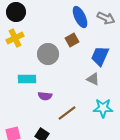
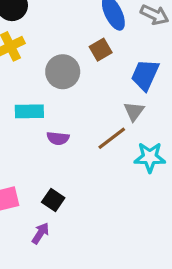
gray triangle: (93, 79) -> (134, 111), turned 40
brown line: (67, 113) -> (112, 138), moved

